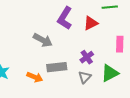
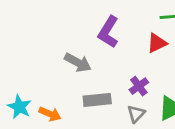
red triangle: (91, 23) -> (157, 43), moved
orange arrow: (35, 77) -> (50, 114), moved

